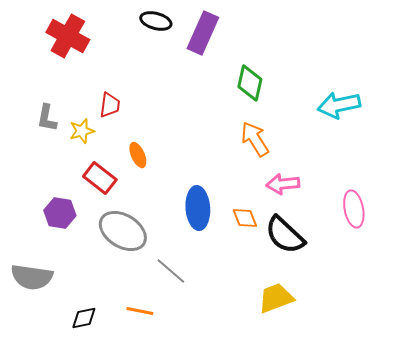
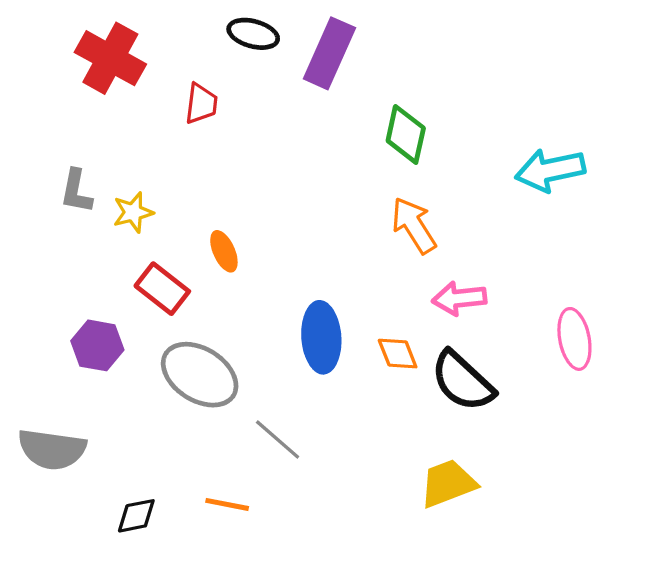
red trapezoid: (110, 105) -> (201, 104), moved

